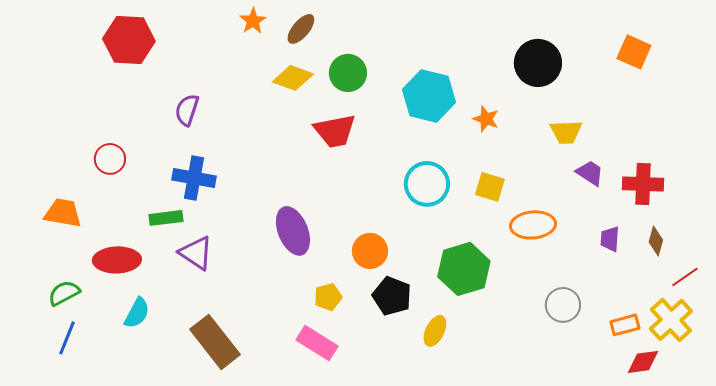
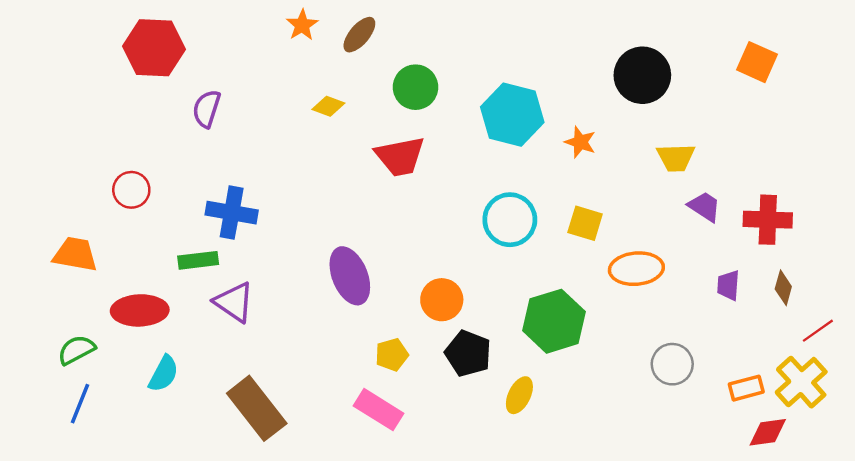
yellow diamond: (293, 78) -> (328, 106), moved, size x0.7
purple semicircle: (187, 110) -> (207, 109), moved

